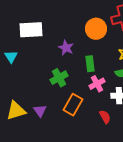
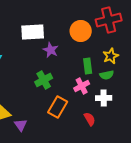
white rectangle: (31, 30) -> (33, 32), moved
green rectangle: (90, 64) -> (88, 66), moved
purple triangle: (40, 111) -> (21, 125), moved

